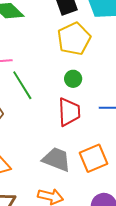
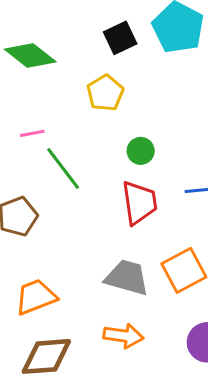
yellow pentagon: (74, 39) -> (105, 93), moved, size x0.7

